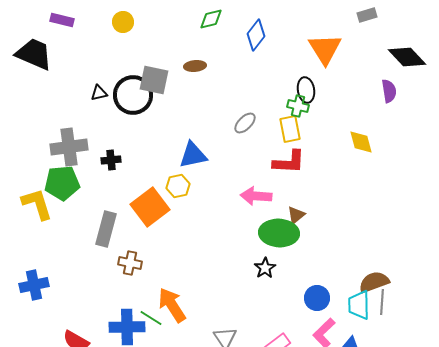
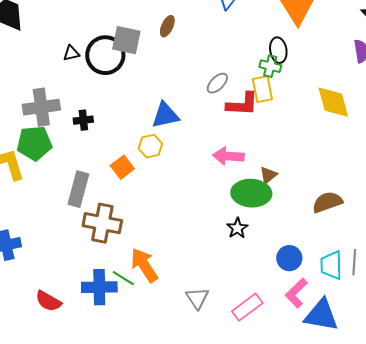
brown ellipse: (195, 66) -> (167, 26), turned -60
yellow diamond: (361, 142) -> (333, 102), size x1.4
red L-shape: (289, 162) -> (242, 104), moved
orange square: (150, 207) -> (122, 167), size x0.6
brown cross: (130, 263) -> (102, 223), size x1.6
brown semicircle: (374, 282) -> (327, 202), moved

